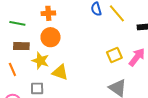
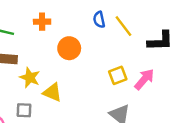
orange circle: (51, 37) -> (69, 48), moved

